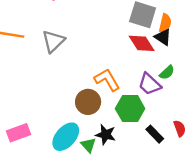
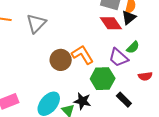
black triangle: (163, 37) -> (129, 18), turned 49
brown circle: (88, 102) -> (61, 60), moved
red semicircle: (180, 128) -> (145, 76), moved, turned 104

